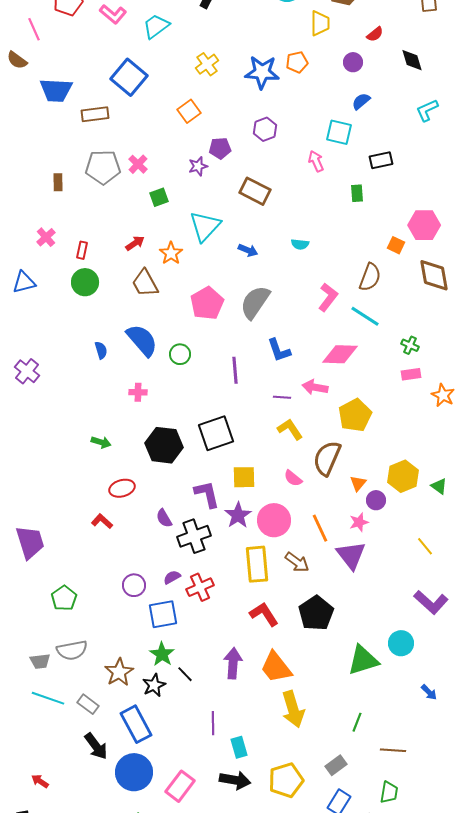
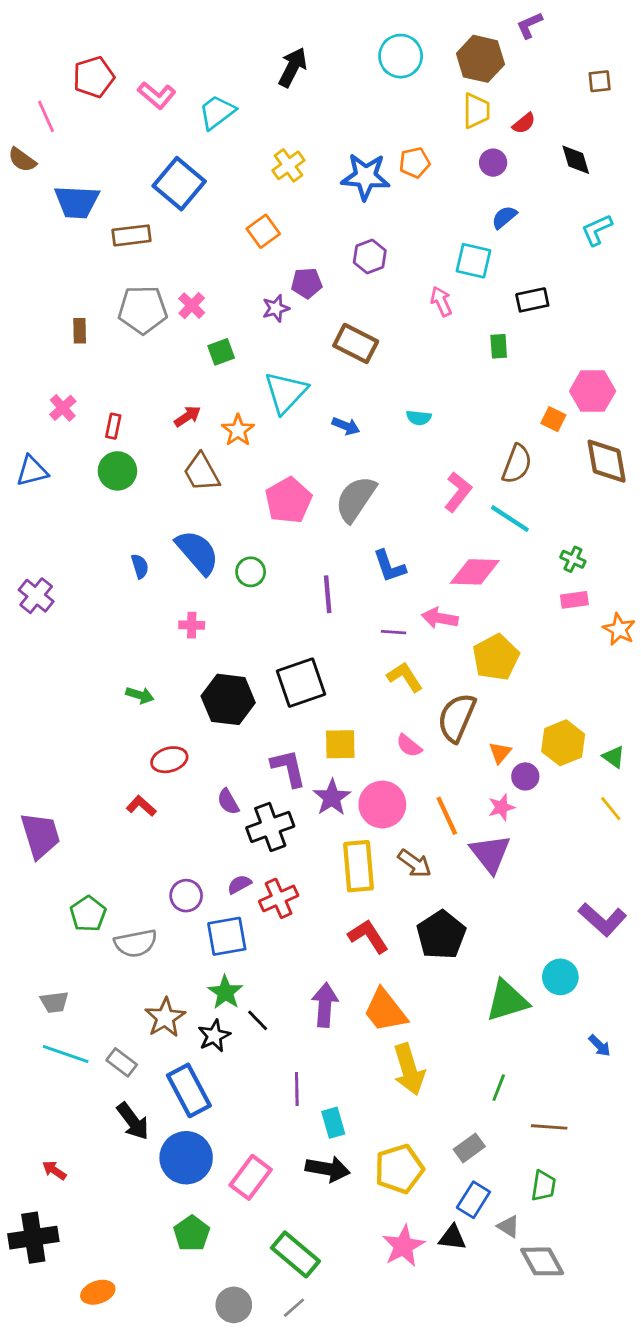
yellow trapezoid: (320, 23) -> (476, 111), moved
yellow line: (425, 546) -> (611, 809), moved
gray semicircle: (72, 650) -> (136, 943), moved

